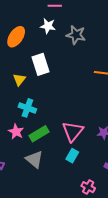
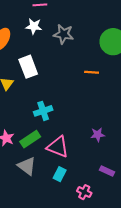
cyan cross: (27, 108) -> (43, 111), moved, turned -36
pink triangle: (73, 131) -> (58, 147), moved, turned -45
cyan rectangle: (72, 156) -> (60, 174), moved

